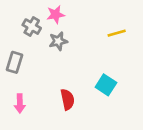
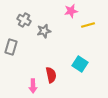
pink star: (56, 15) -> (71, 11), moved
pink arrow: (20, 103) -> (33, 86), moved

